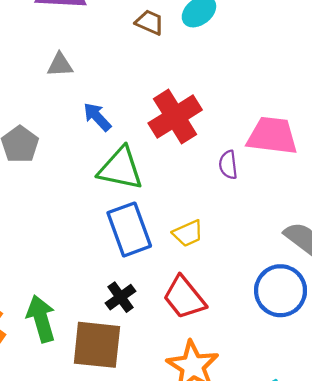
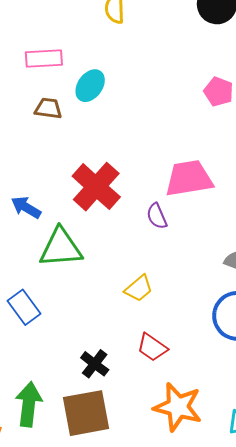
blue rectangle: (129, 229) -> (24, 307), moved, size x0.7
red trapezoid: (184, 298) -> (152, 347), size x0.7
green arrow: (41, 319) -> (29, 404), turned 39

